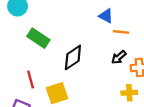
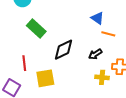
black arrow: (119, 57) -> (95, 54), moved
yellow cross: (129, 93) -> (102, 77), moved

